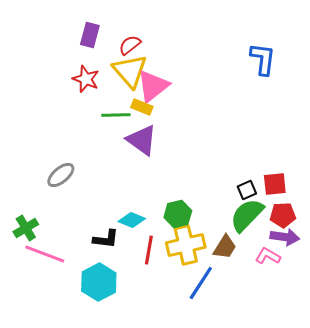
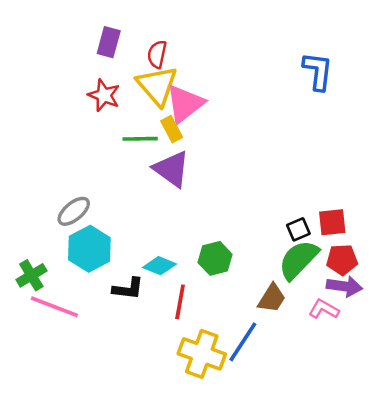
red semicircle: (130, 45) -> (157, 54), turned -40
yellow rectangle: (142, 107) -> (172, 129), turned 40
yellow cross: (186, 245) -> (202, 354), moved, turned 33
cyan hexagon: (99, 282) -> (89, 249), moved

